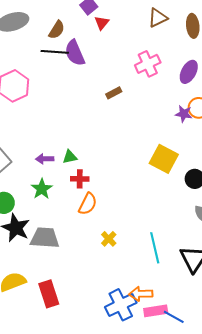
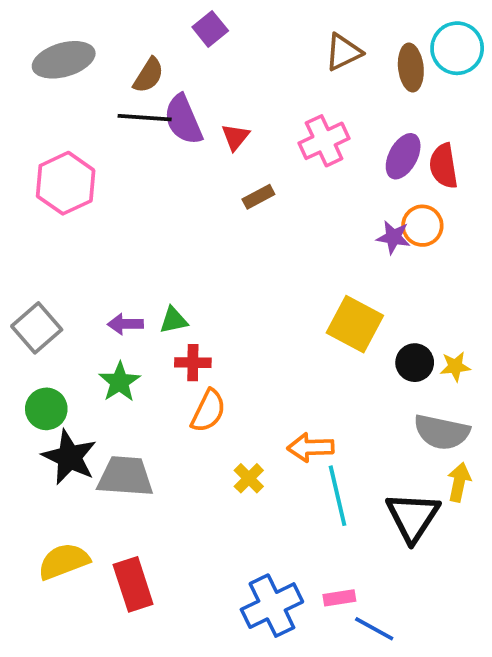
red triangle: (102, 23) -> (235, 137), moved
orange arrow: (141, 294) -> (311, 447), moved
pink rectangle: (156, 311) -> (339, 598), moved, size x0.7

